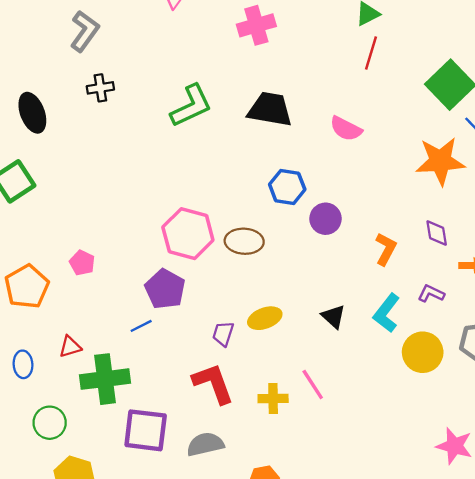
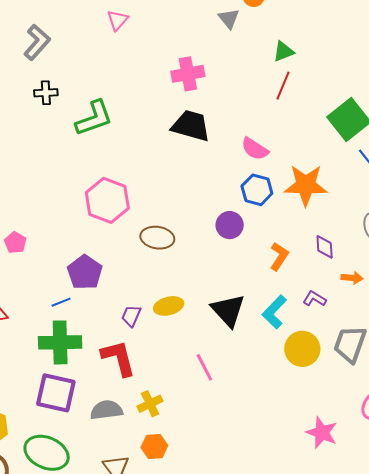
pink cross: (256, 25) -> (188, 74), moved
green L-shape: (191, 106) -> (94, 118), moved
orange star: (440, 161) -> (306, 185), moved
blue hexagon: (287, 187) -> (257, 190), moved
pink hexagon: (188, 234) -> (107, 200), moved
black triangle: (333, 317) -> (228, 310), size x1.6
green cross: (105, 379) -> (60, 342), moved
yellow cross: (273, 398) -> (150, 404), moved, turned -30

